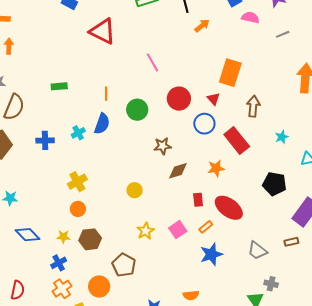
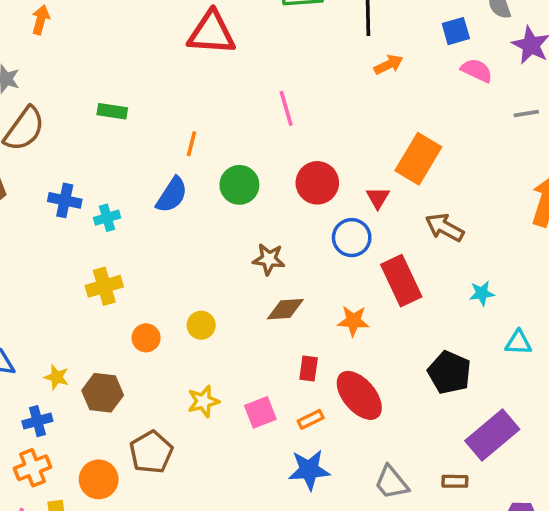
red triangle: (103, 31) -> (212, 33), turned -36
brown arrow: (253, 106) -> (445, 227), turned -80
cyan cross: (78, 133) -> (107, 218), moved
orange circle: (78, 209) -> (146, 338), moved

